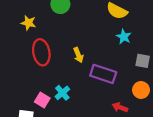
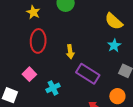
cyan cross: (62, 93) -> (53, 88), moved
pink square: (42, 100) -> (29, 74), moved

